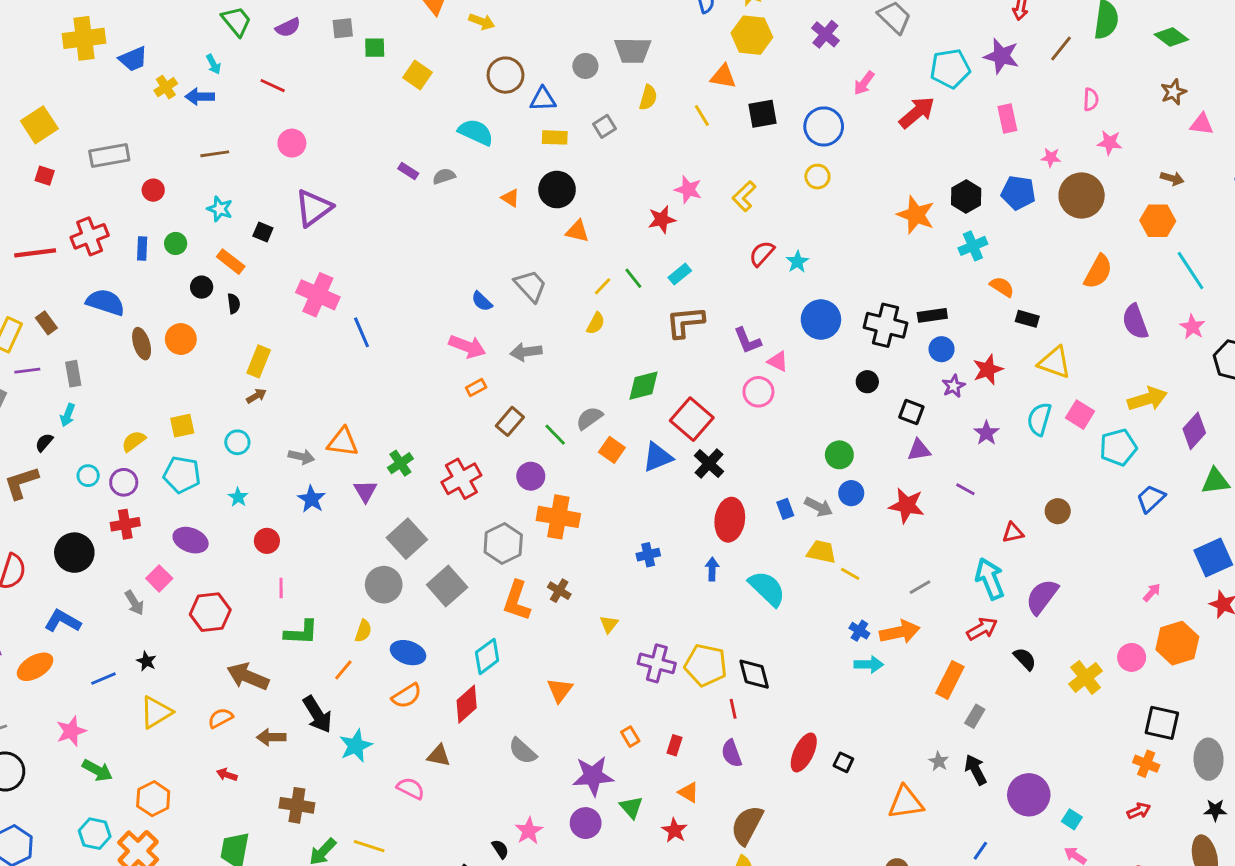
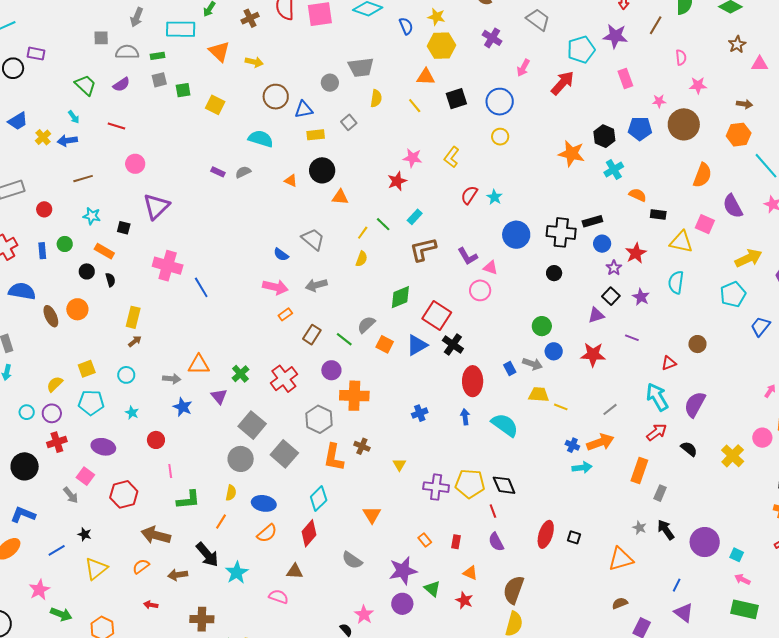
black square: (911, 412) -> (611, 296), moved, turned 30
pink square: (1080, 415) -> (705, 224), moved

